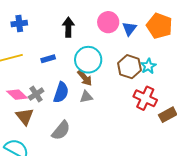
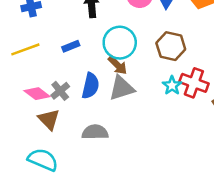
cyan star: (148, 66) -> (172, 86), moved
gray triangle: (86, 97) -> (122, 88), size x1.6
gray semicircle: (61, 130) -> (95, 132), turned -125

